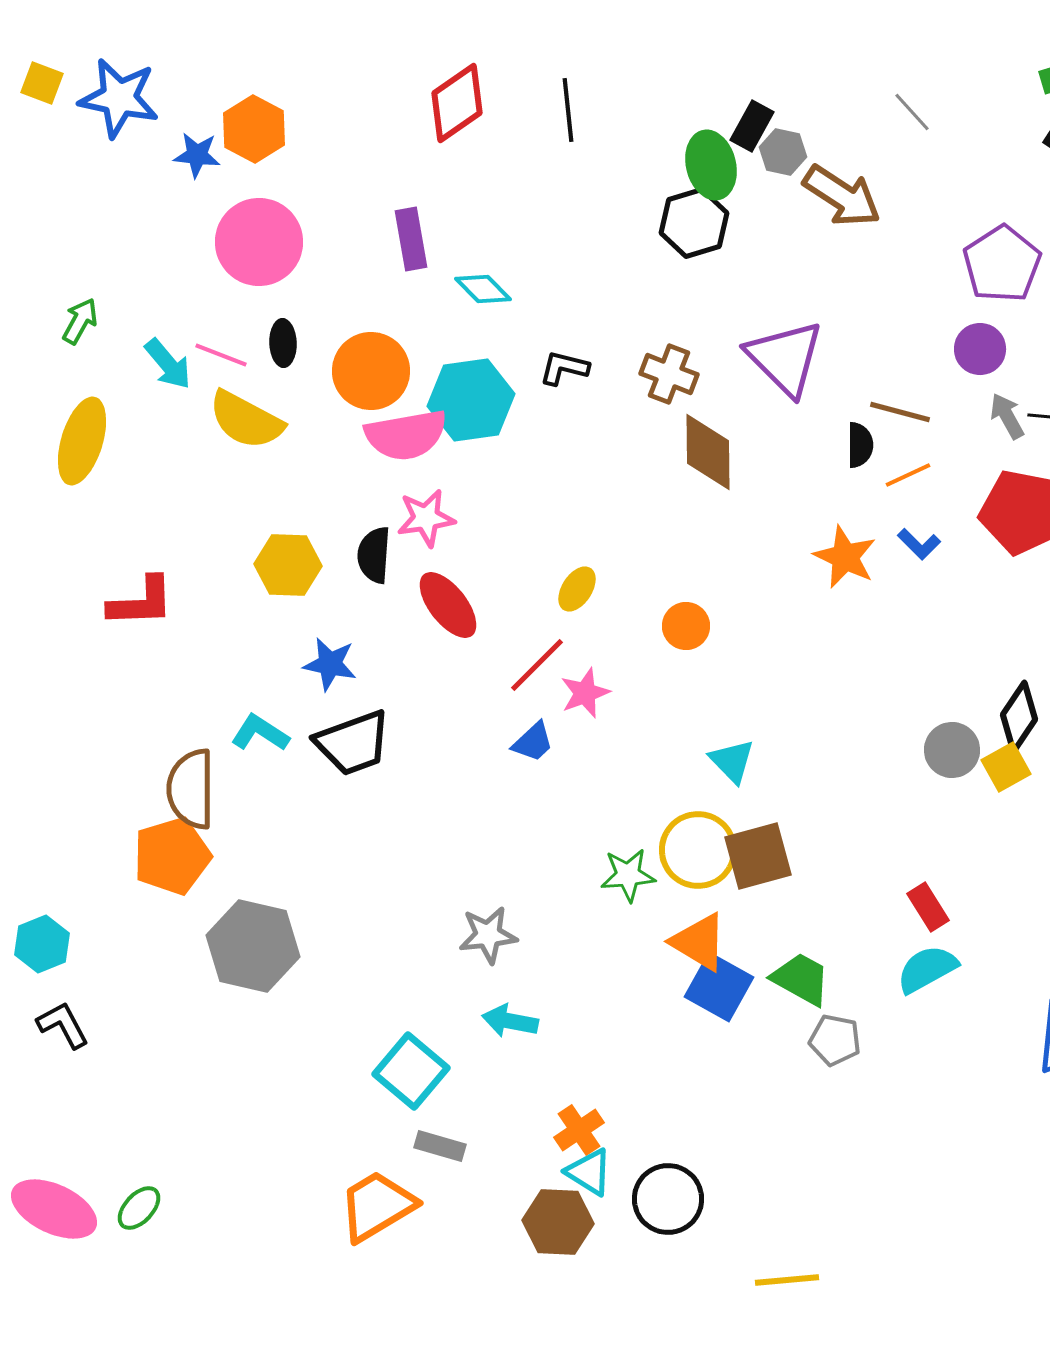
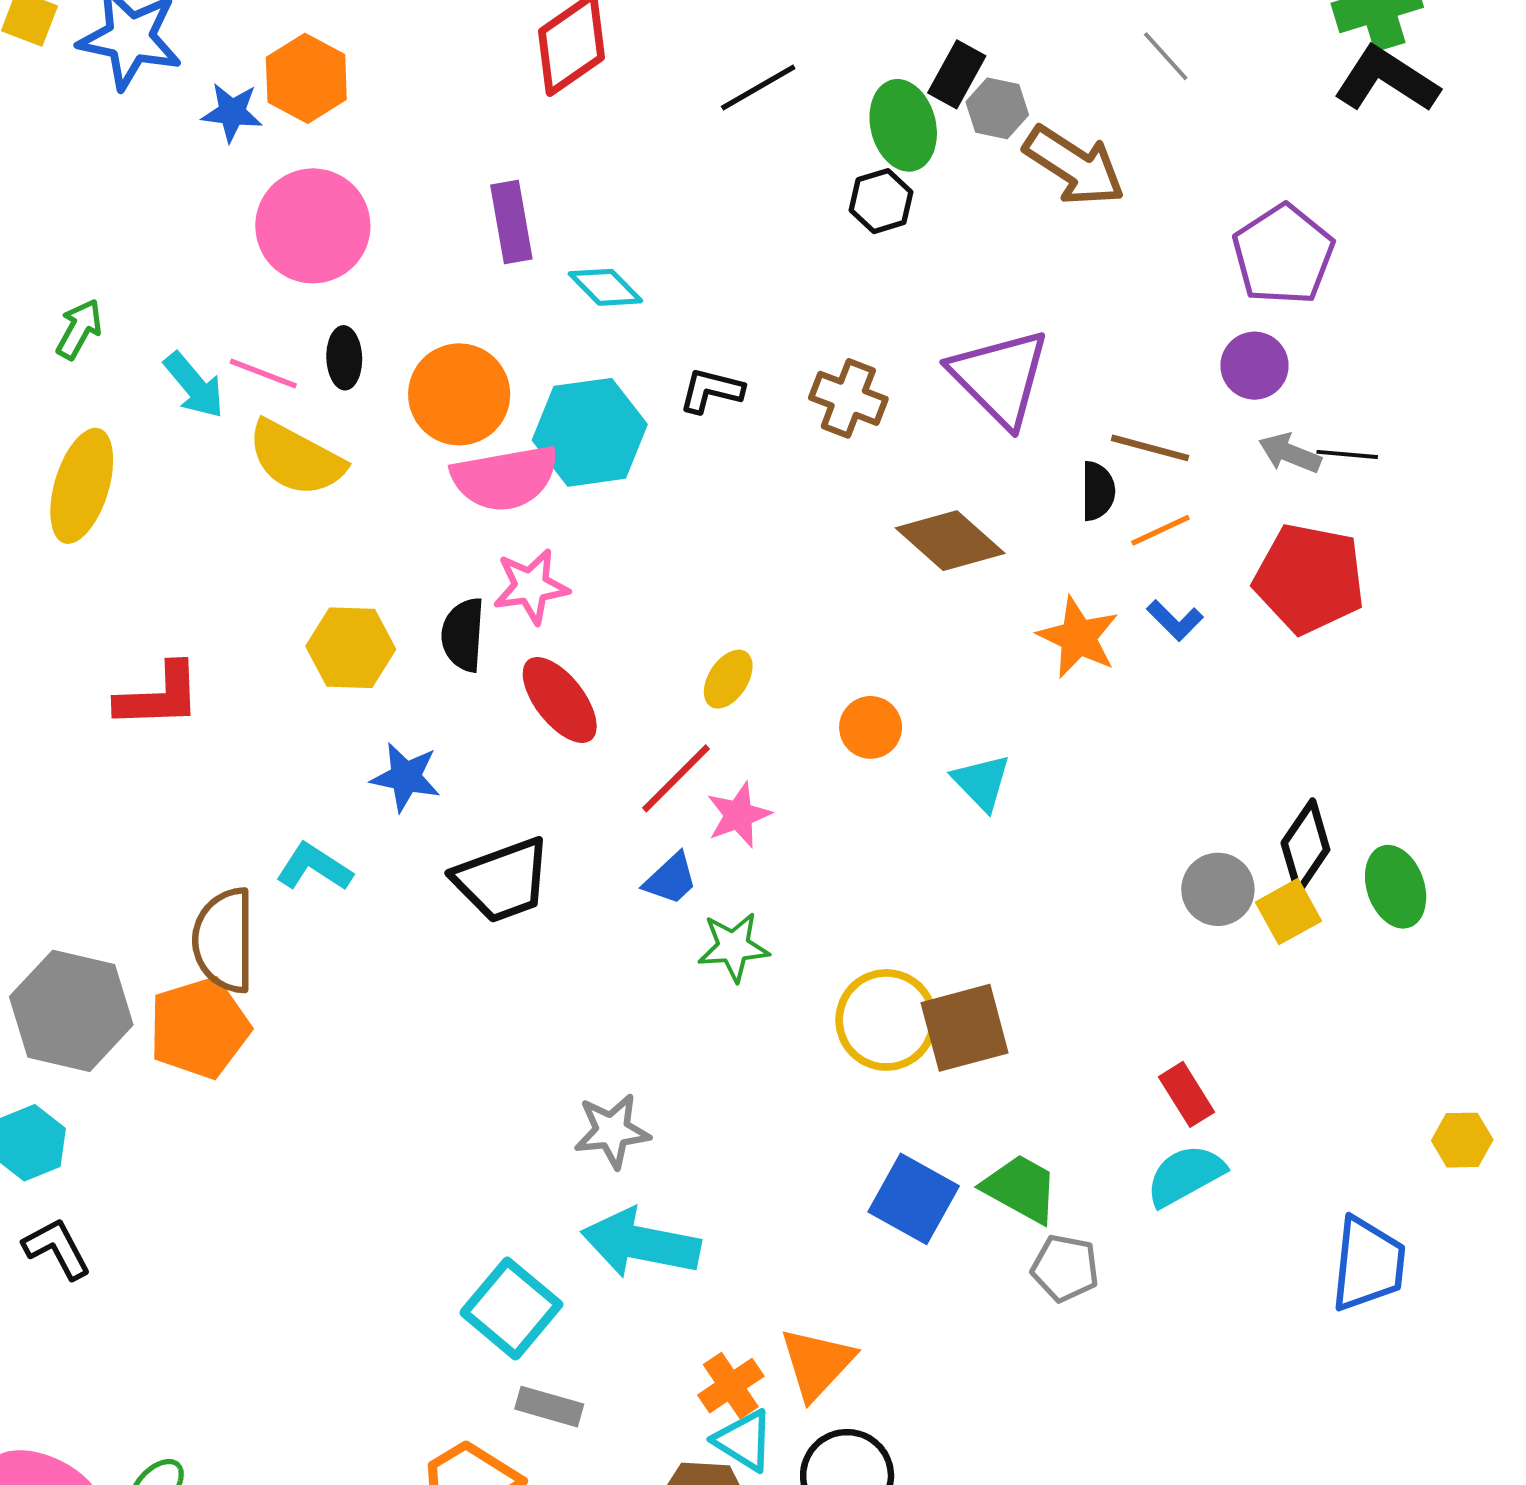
black line: (568, 110) -> (758, 87), moved, turned 66
black hexagon: (694, 223) -> (881, 201), size x0.7
gray arrow: (1007, 416) -> (1290, 453), turned -39
brown diamond: (708, 452) -> (950, 541), moved, turned -48
black trapezoid: (353, 743) -> (502, 880), moved
cyan triangle: (732, 761) -> (982, 782), moved
green star: (628, 875) -> (733, 947), moved
orange triangle: (699, 942) -> (817, 1363), moved, turned 42
gray hexagon: (253, 946) -> (71, 1011), moved
cyan arrow: (510, 1021) -> (641, 1243), size x1.6

